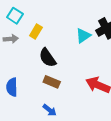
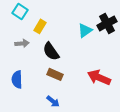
gray arrow: (11, 39) -> (22, 43), moved

